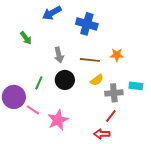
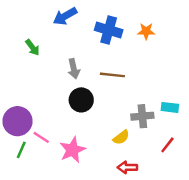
orange star: (117, 55) -> (146, 31), moved
yellow semicircle: (97, 80) -> (121, 137), moved
green line: (39, 83) -> (21, 150), moved
red line: (111, 116) -> (167, 145), moved

